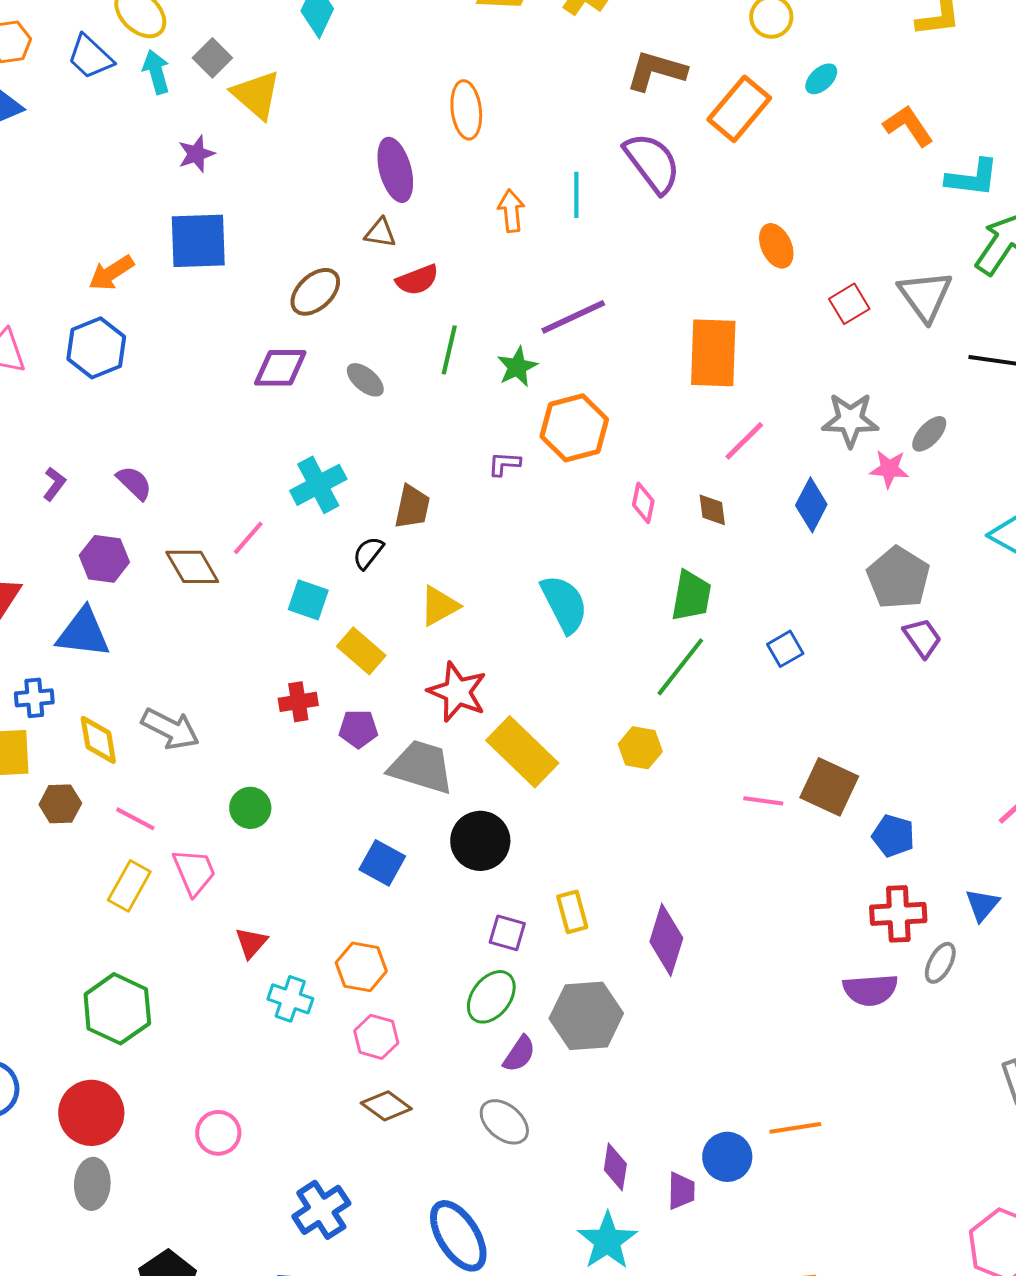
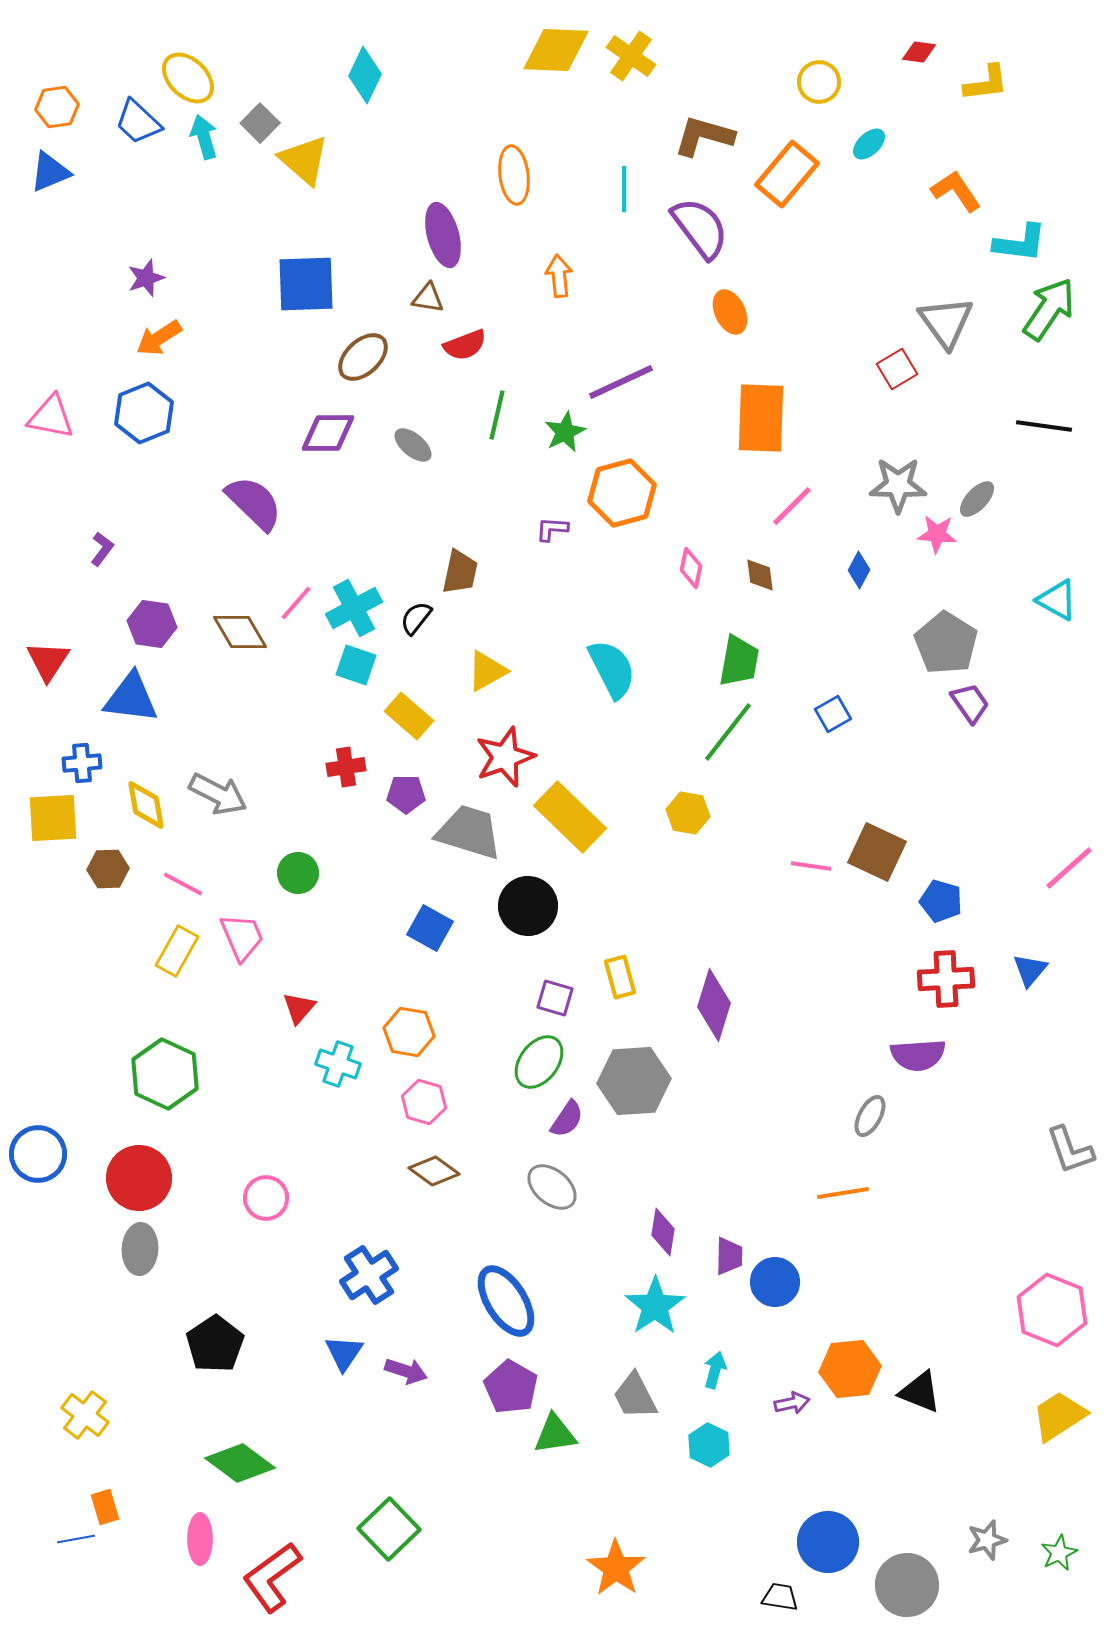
purple star: (196, 154) -> (146, 278), moved
cyan line: (576, 195) -> (624, 189), moved
blue square: (198, 241) -> (306, 284), moved
orange ellipse: (776, 246) -> (730, 312), moved
gray triangle: (925, 296) -> (946, 322), moved
purple semicircle: (134, 483) -> (254, 503), moved, size x1.6
cyan cross: (318, 485) -> (354, 608), moved
blue diamond: (811, 505) -> (859, 570), size x0.7
red star: (457, 692) -> (505, 757), turned 30
gray ellipse: (940, 963) -> (870, 1116), moved
blue circle: (727, 1157) -> (775, 1282), moved

